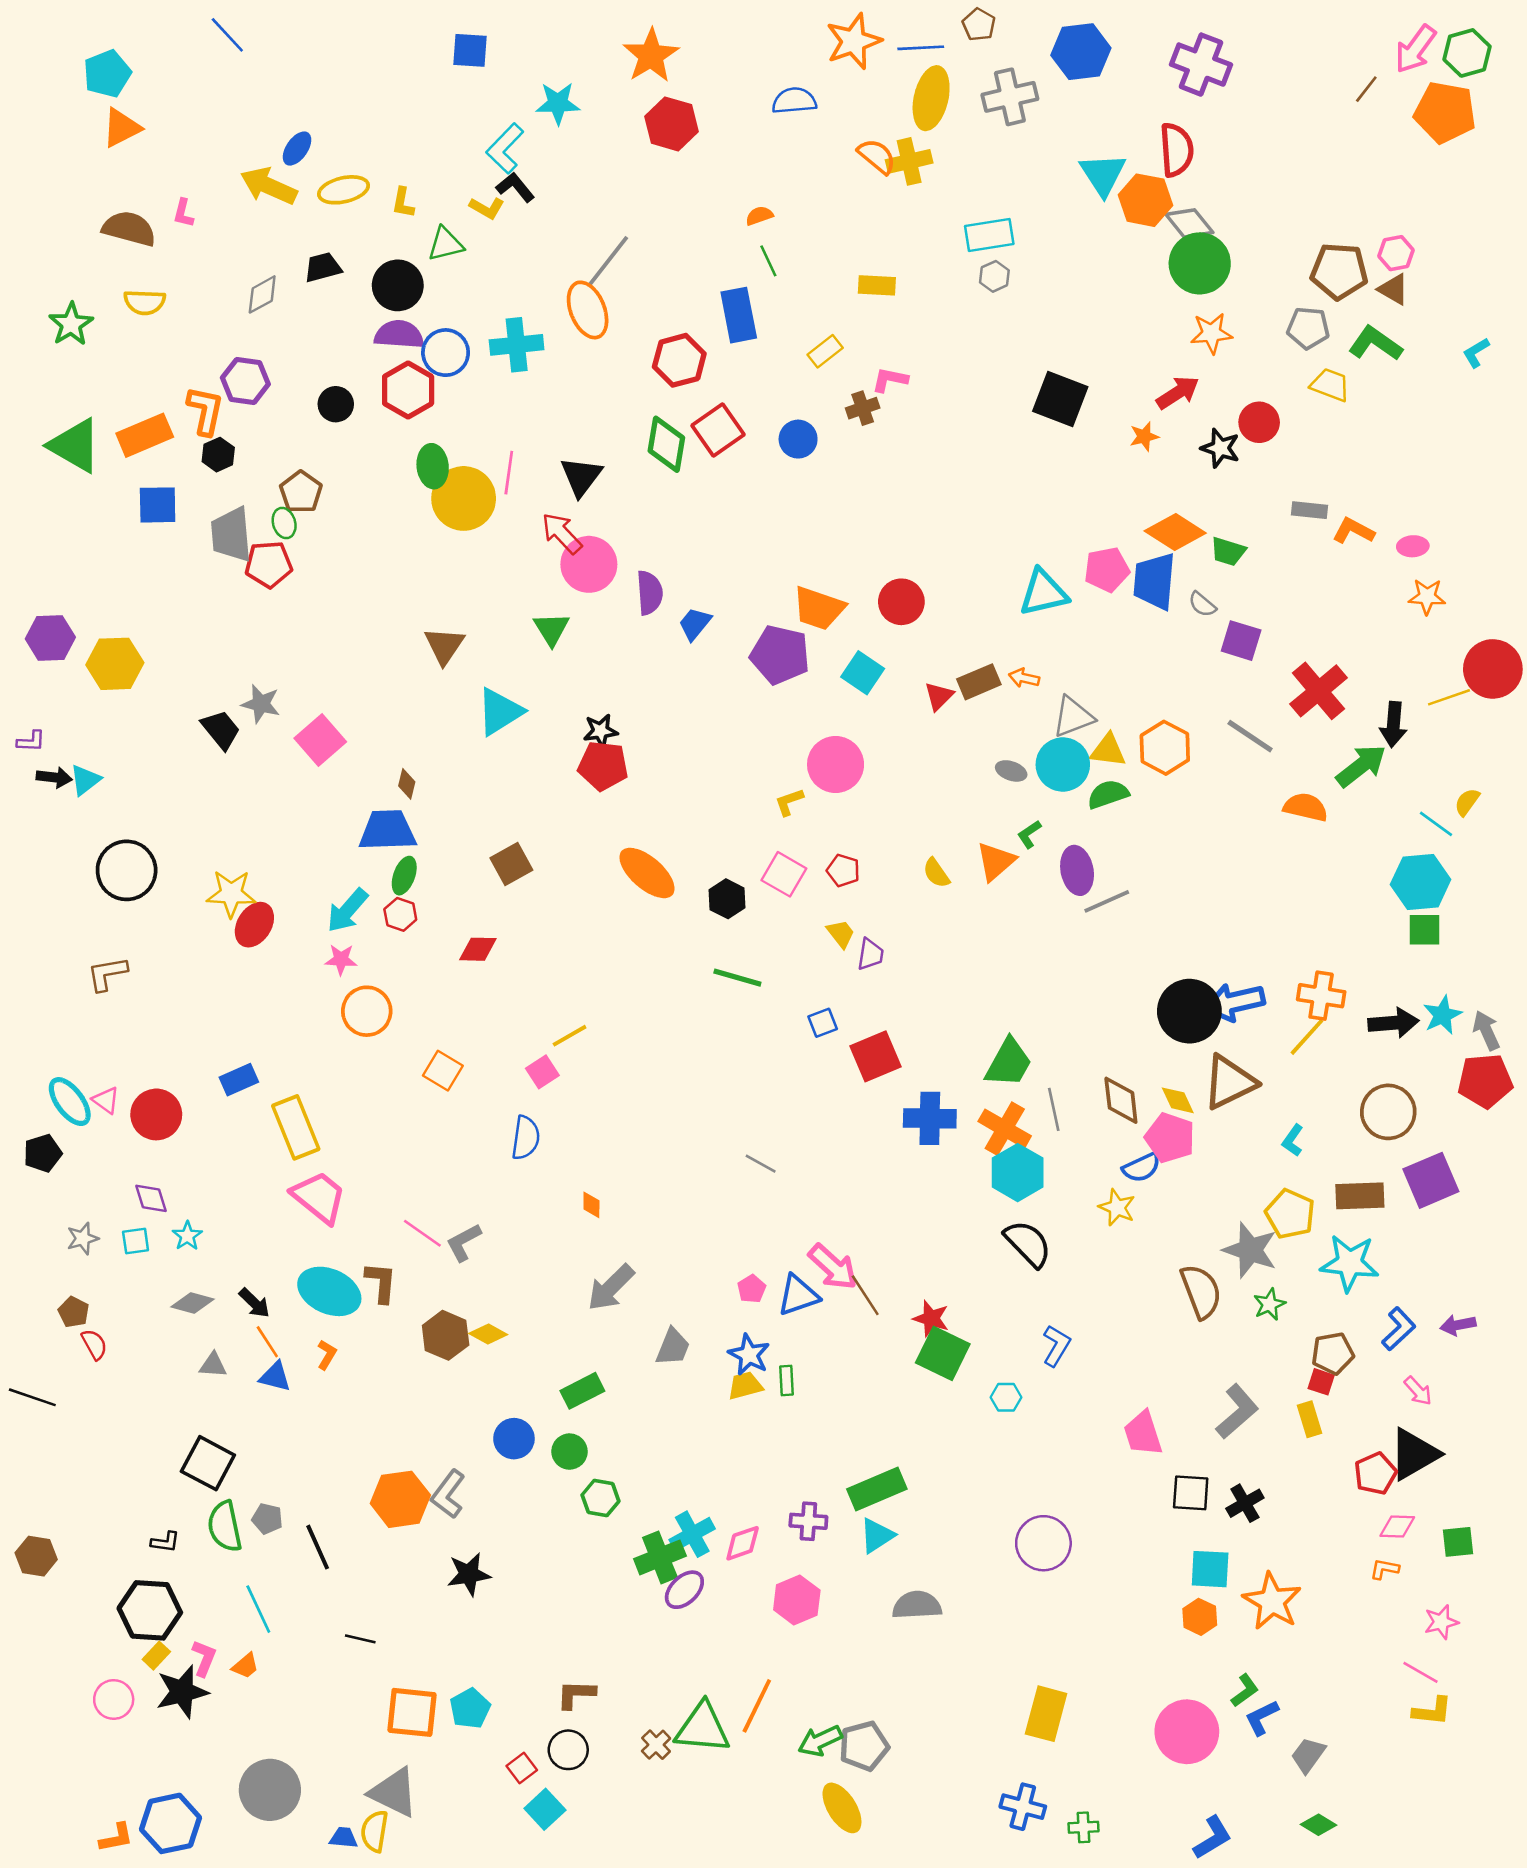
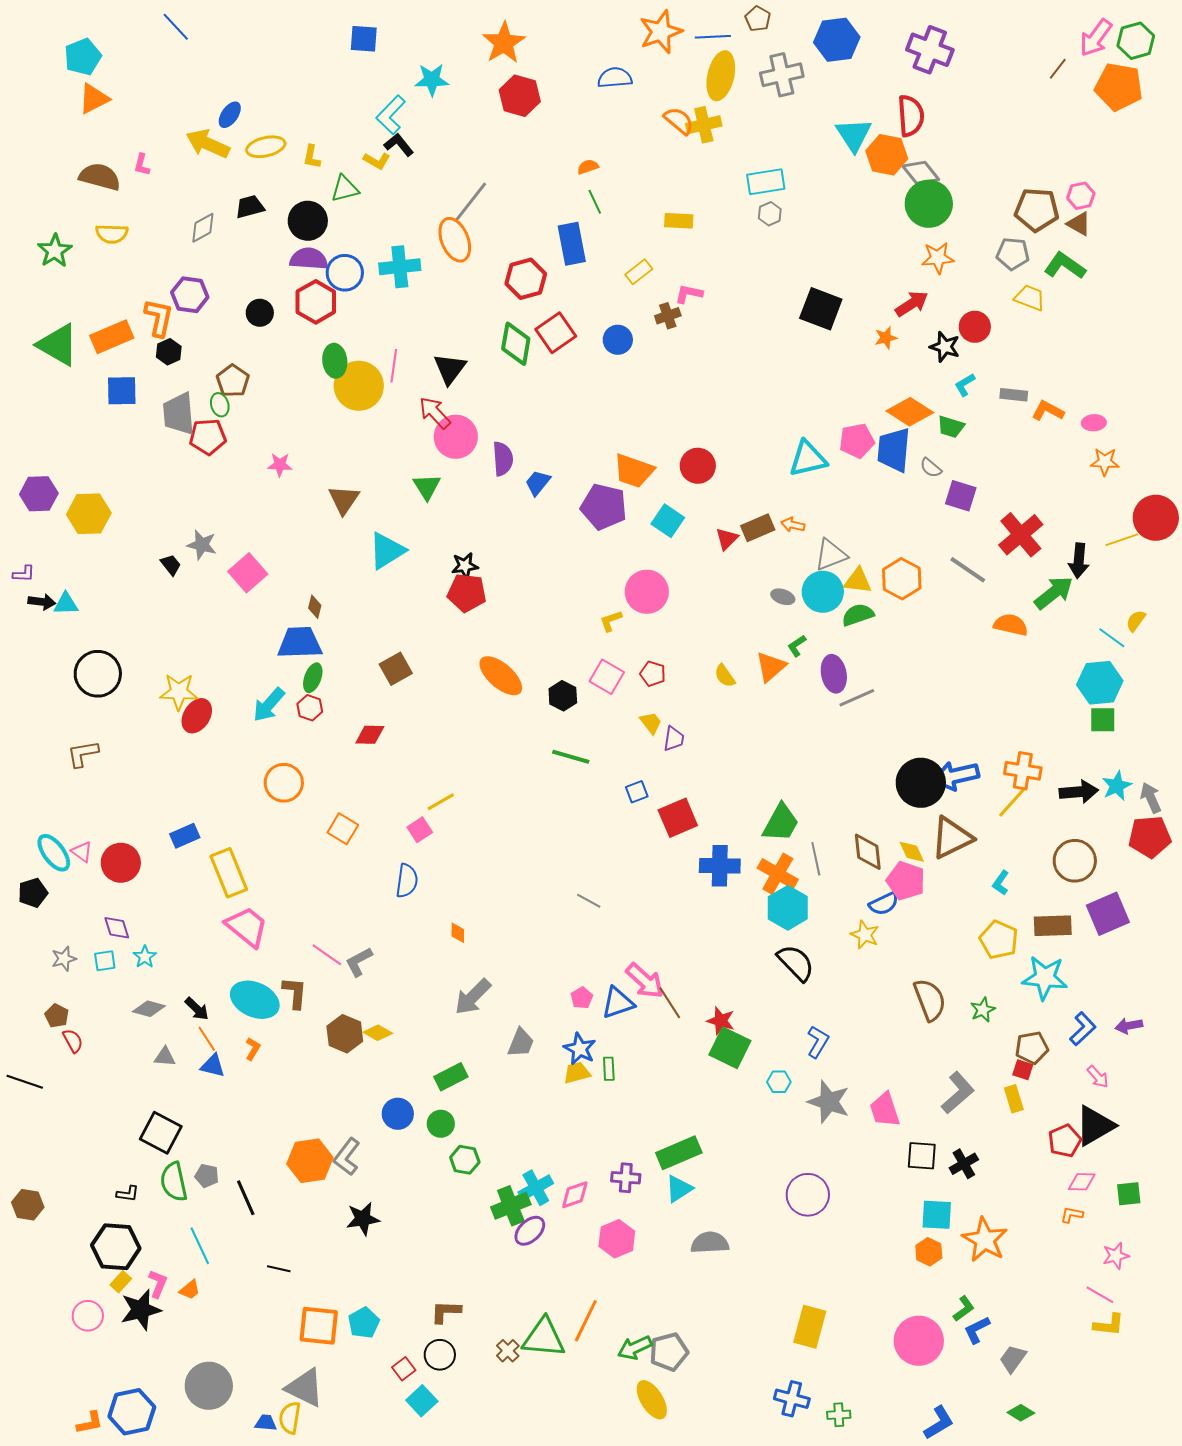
cyan L-shape: (1476, 353) -> (965, 385), moved
black trapezoid: (221, 730) -> (171, 565), size x0.7
cyan triangle: (85, 780) -> (66, 604), turned 36
pink star: (341, 960) -> (280, 465), moved
gray star: (1250, 1250) -> (829, 1102), moved

